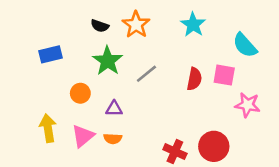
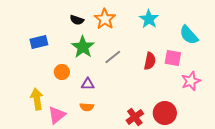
pink star: (247, 105) -> (191, 81), turned -30
pink triangle: (83, 136) -> (57, 115), moved
red cross: (175, 152) -> (135, 117), turned 30

